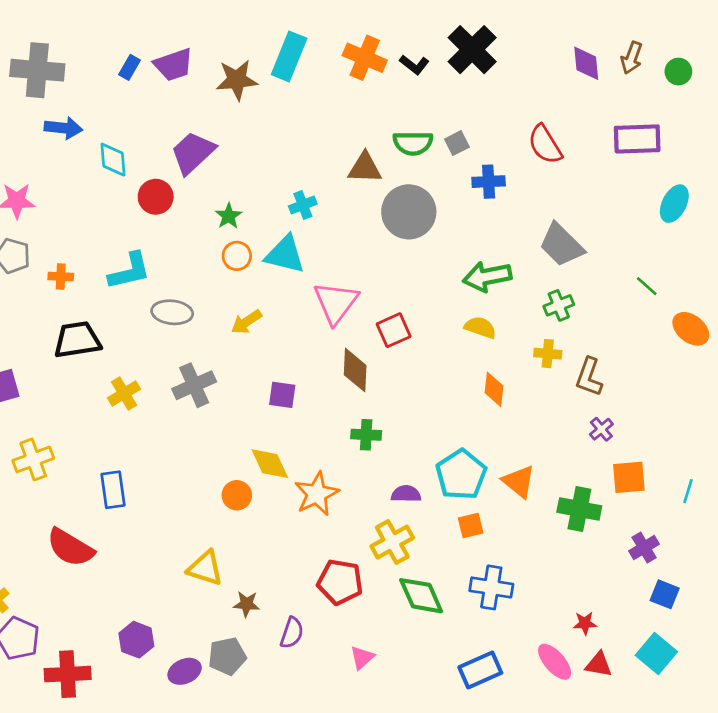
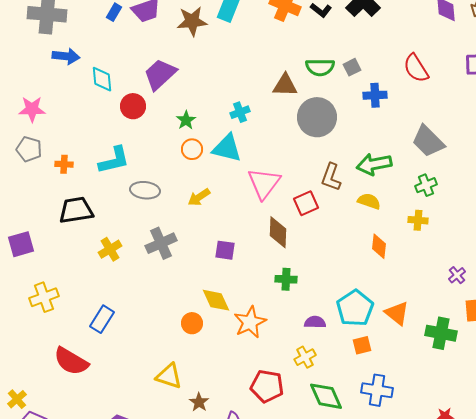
brown L-shape: (589, 377) -> (331, 177), moved
blue rectangle: (113, 490) -> (102, 319), turned 40
yellow cross: (392, 542) -> (305, 357), size x0.7
brown star: (246, 604) -> (199, 402), turned 30

